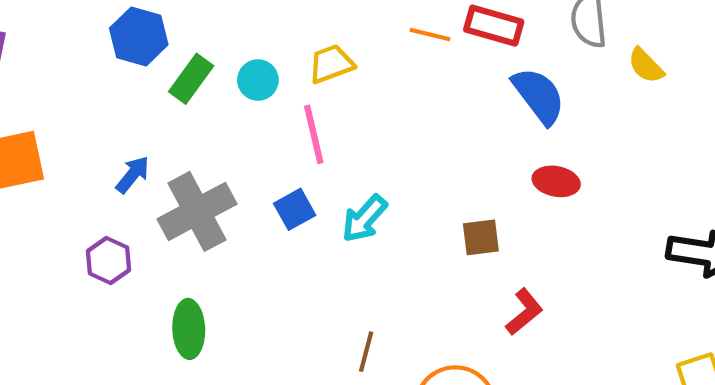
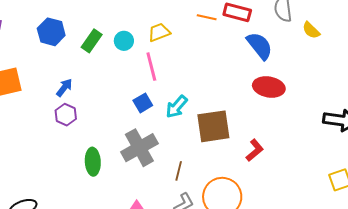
blue hexagon: (139, 36) -> (51, 32), moved
red ellipse: (556, 181) -> (269, 87), size x1.4
gray cross: (197, 211) -> (139, 148), moved
brown square: (481, 237) -> (213, 126), moved, size x1.8
purple hexagon: (109, 260) -> (66, 115), moved

